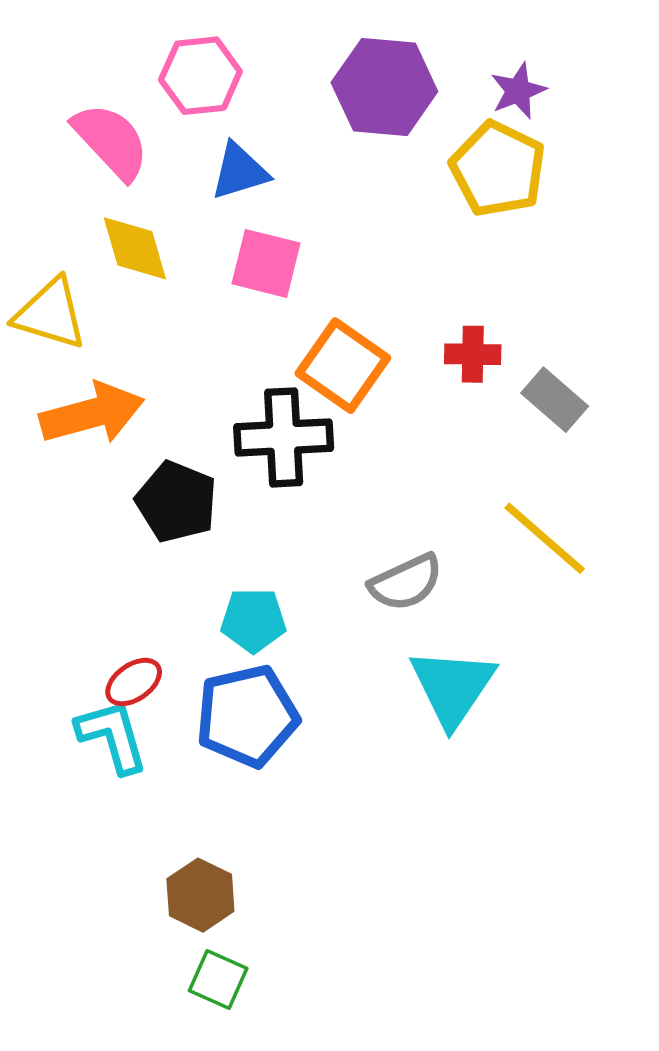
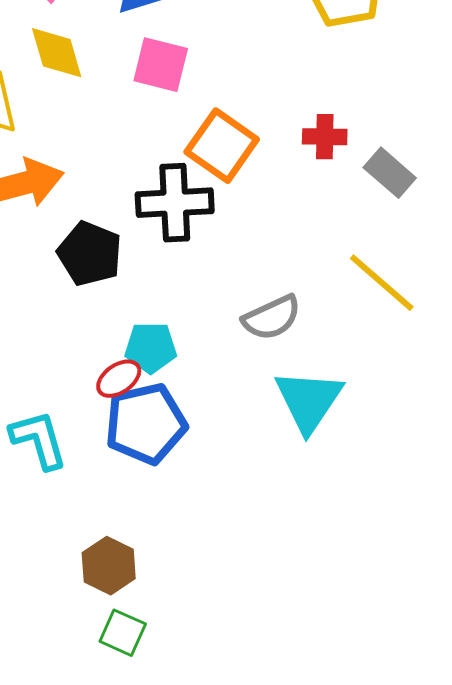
red ellipse: (134, 682) -> (119, 379), moved

